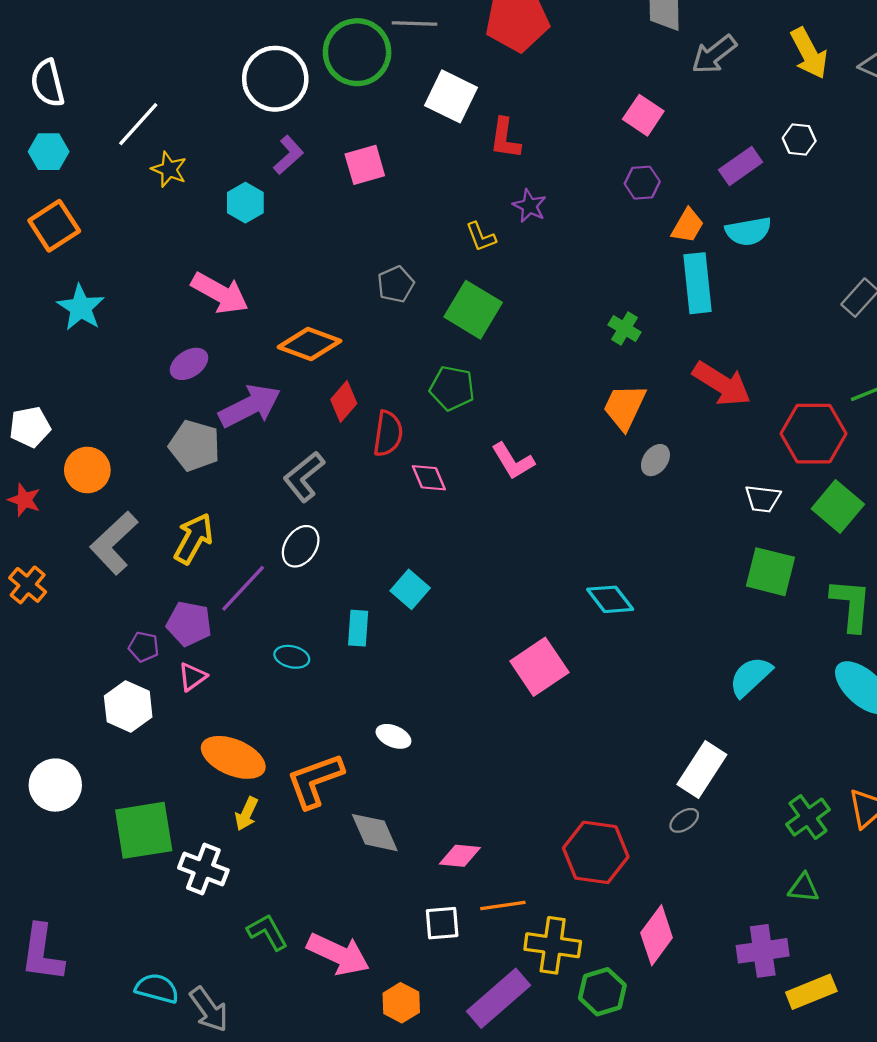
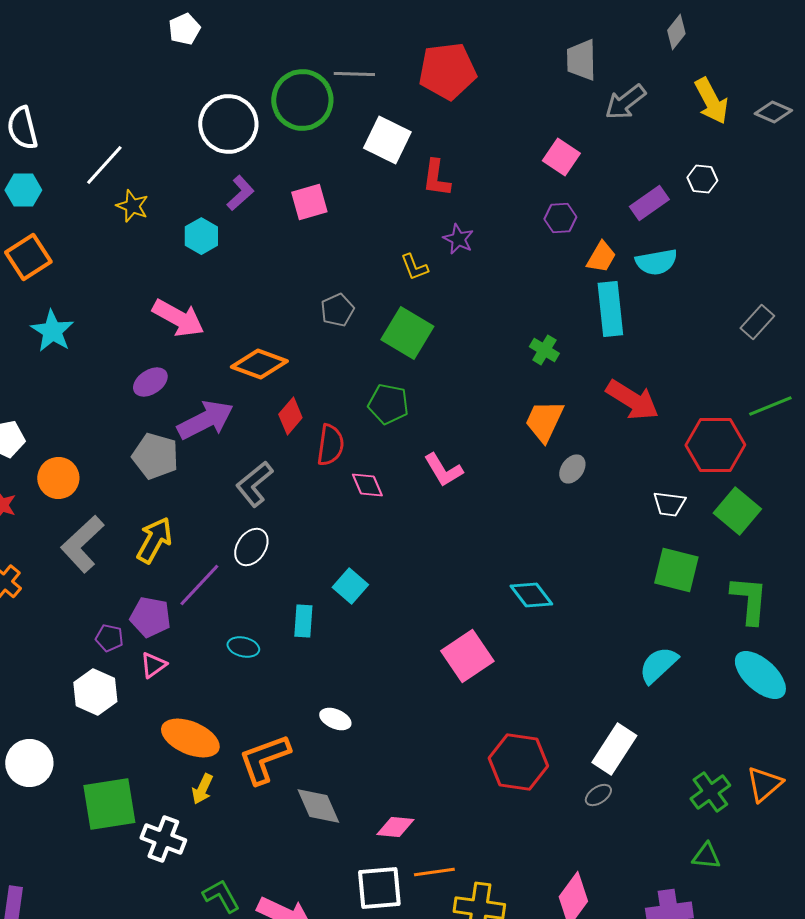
red hexagon: (596, 852) -> (518, 762), moved
white square: (442, 923) -> (379, 888), size x1.4

